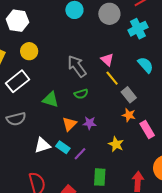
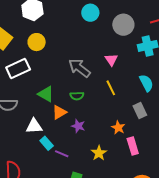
pink triangle: (107, 60) -> (111, 60), moved
gray arrow: (77, 66) -> (79, 68), turned -30
gray rectangle: (129, 95) -> (140, 110), moved
orange triangle: (69, 124) -> (59, 112), moved
white triangle: (42, 145) -> (34, 126), moved
purple line: (80, 154) -> (62, 154), turned 56

